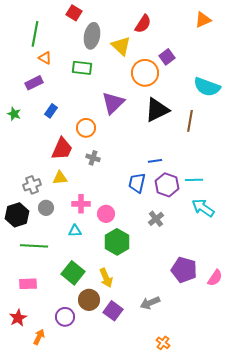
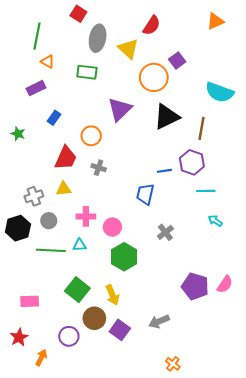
green star: (14, 114) -> (18, 134), moved
purple hexagon: (167, 185) -> (192, 162), moved
cyan arrow: (203, 208) -> (215, 221), size x0.6
green line: (34, 246) -> (51, 250), moved
pink semicircle: (215, 278) -> (225, 284), moved

